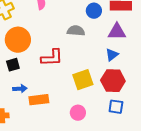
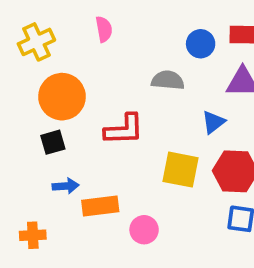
blue triangle: (112, 55) -> (213, 122), moved
yellow square: (83, 80) -> (181, 170), turned 30
pink circle: (78, 113) -> (144, 230), moved

